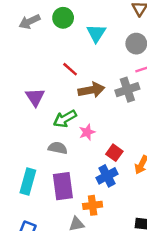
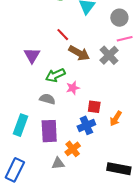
brown arrow: (91, 90) -> (79, 53), turned 35
gray cross: (127, 90) -> (109, 55), turned -30
red square: (114, 153) -> (94, 107), turned -32
orange cross: (93, 205) -> (73, 149), turned -35

